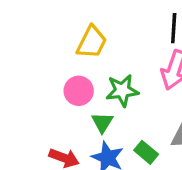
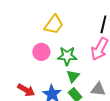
green triangle: (102, 122) -> (73, 76), moved

